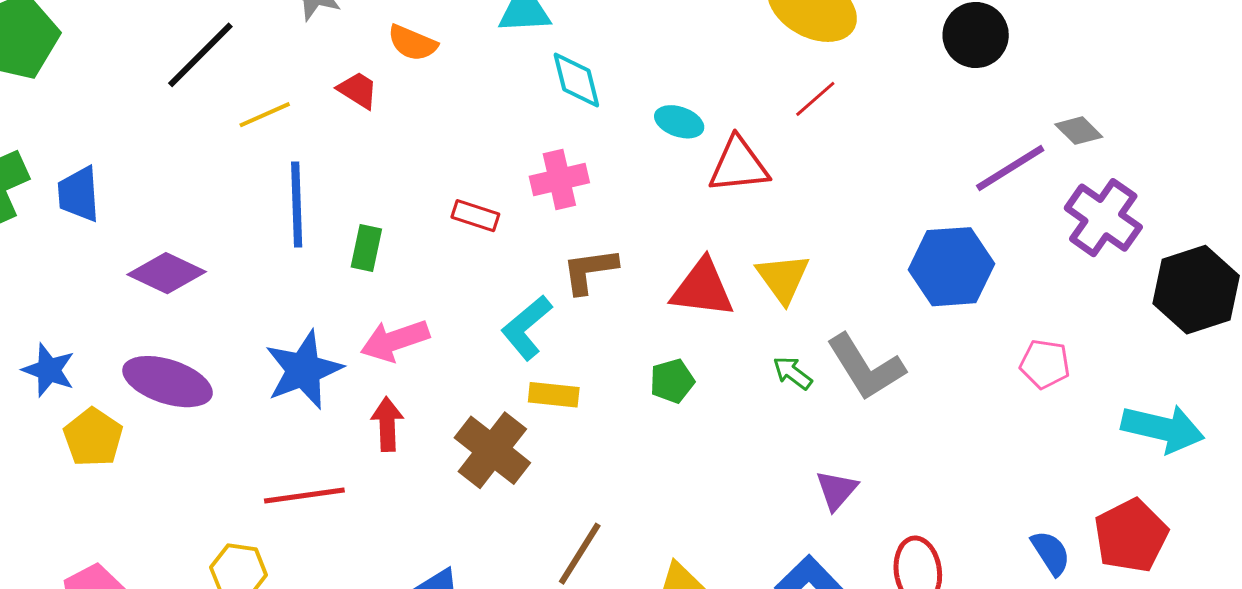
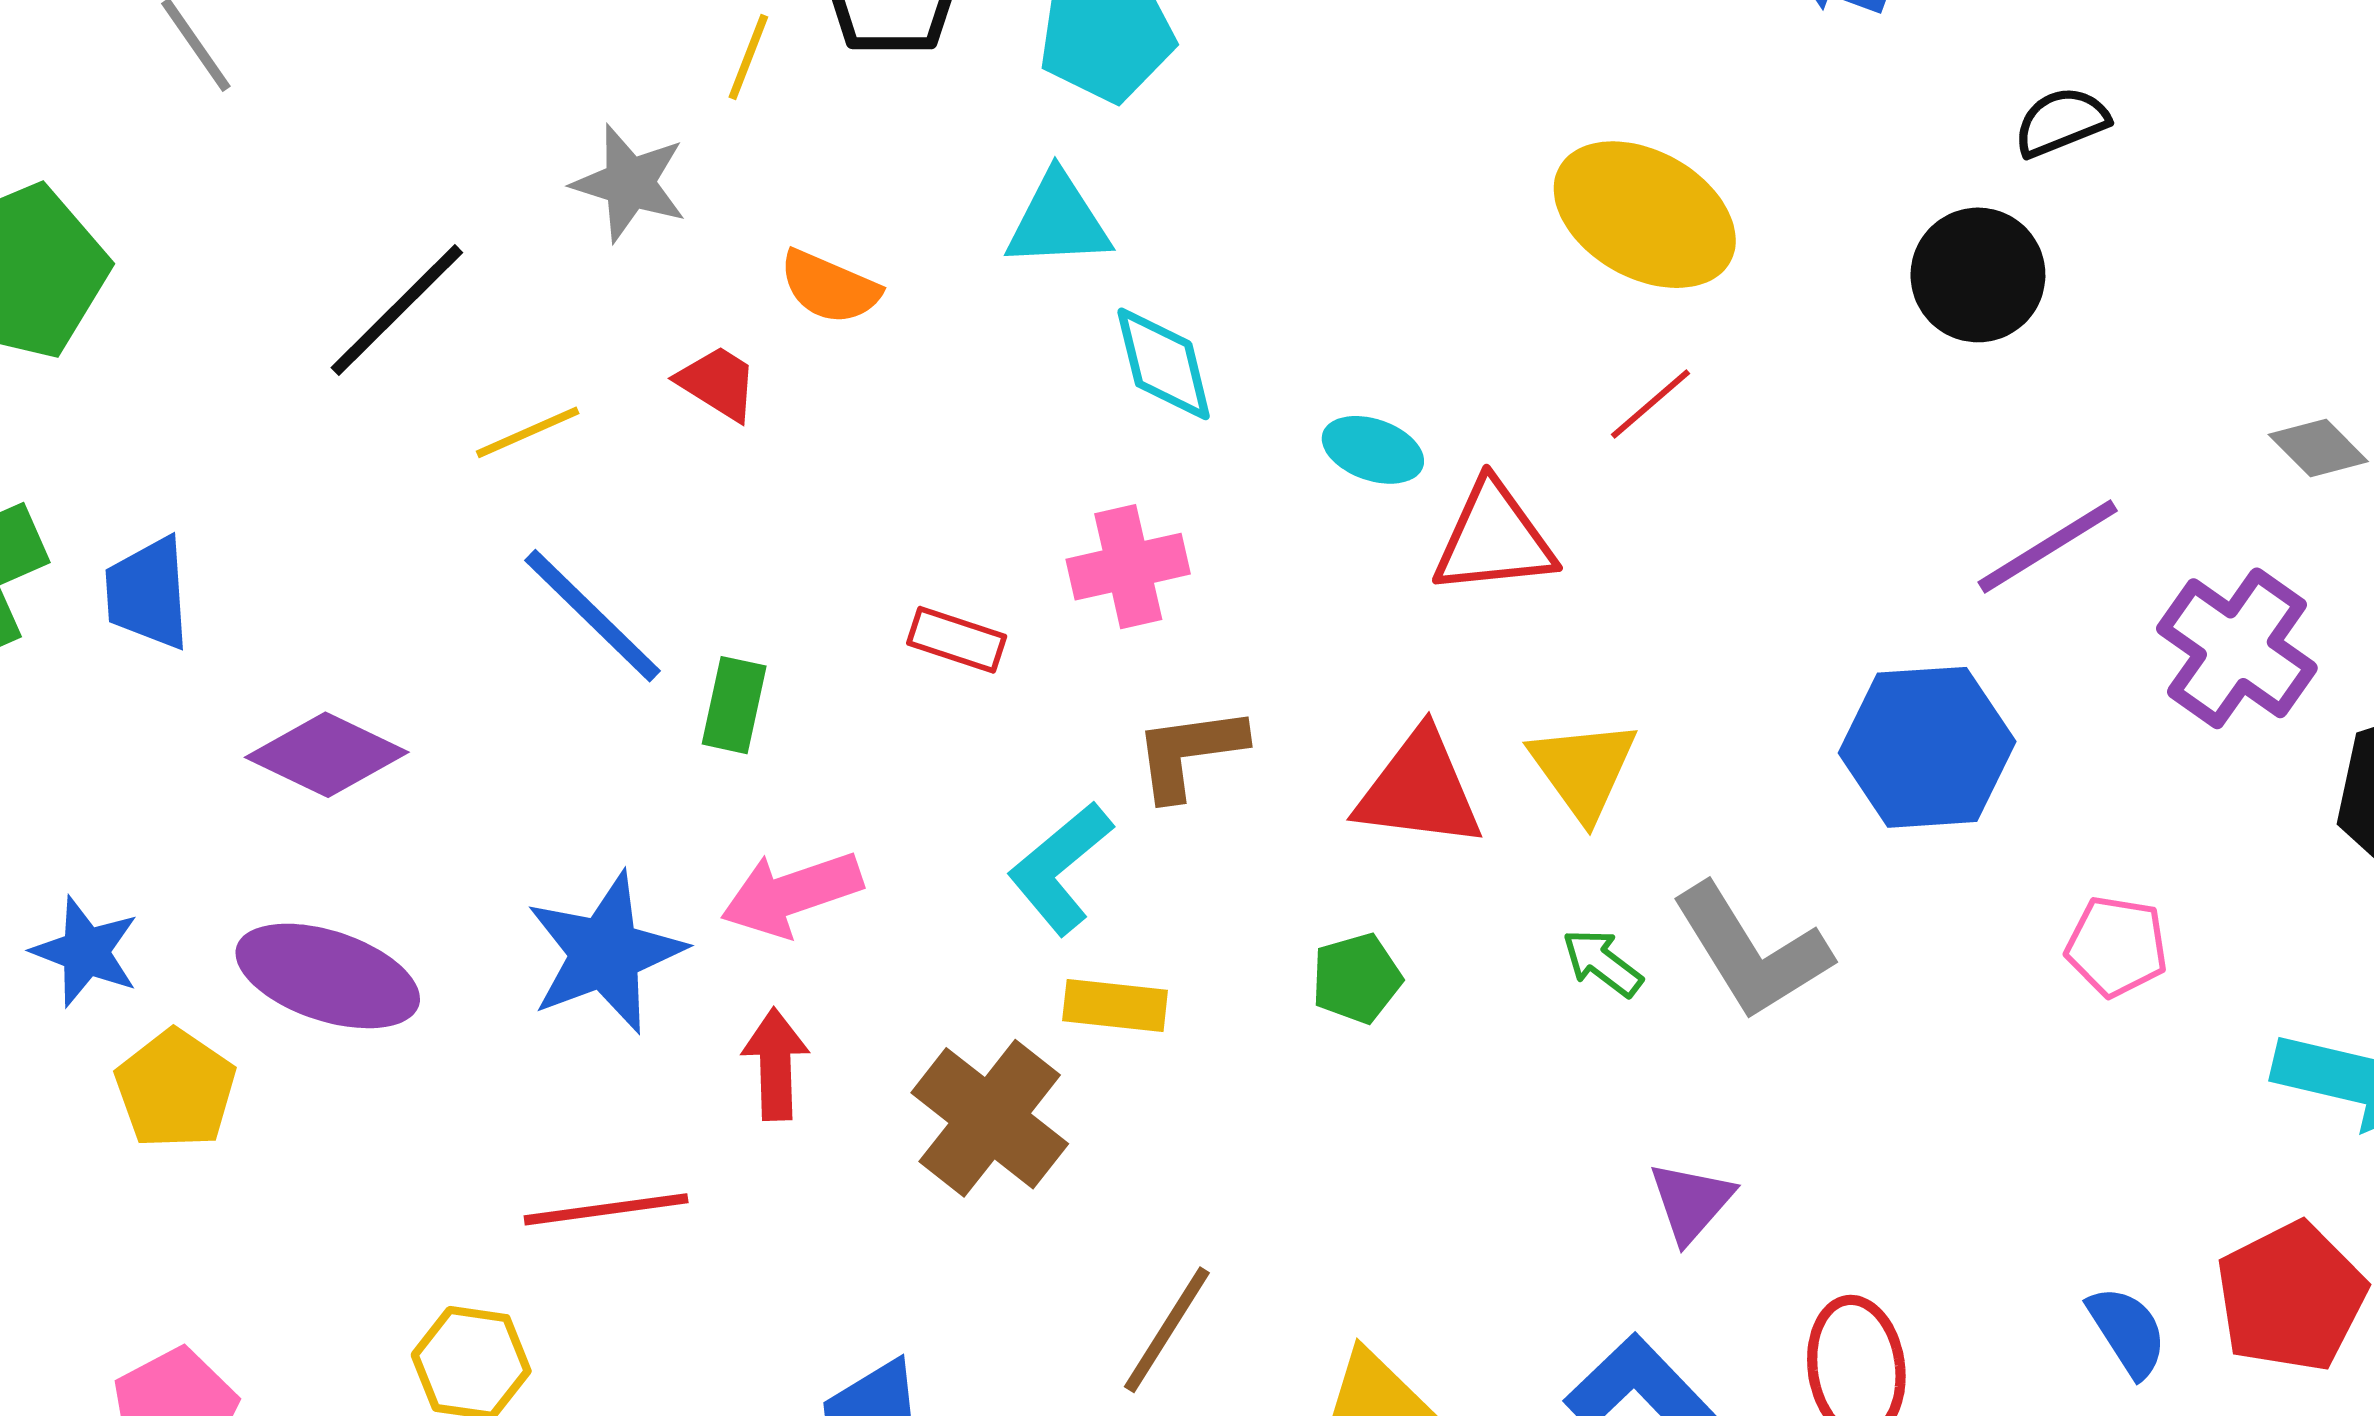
gray diamond: (1079, 131) -> (2318, 448), moved
blue line: (297, 204) -> (592, 616), turned -44

